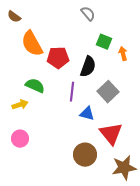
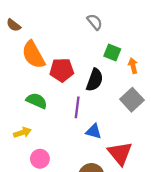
gray square: (108, 92) -> (132, 100), moved
yellow arrow: (20, 105) -> (22, 132), moved
pink circle: (20, 139) -> (40, 159), moved

